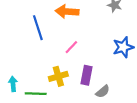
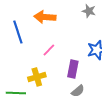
purple rectangle: (86, 75) -> (73, 69), moved

